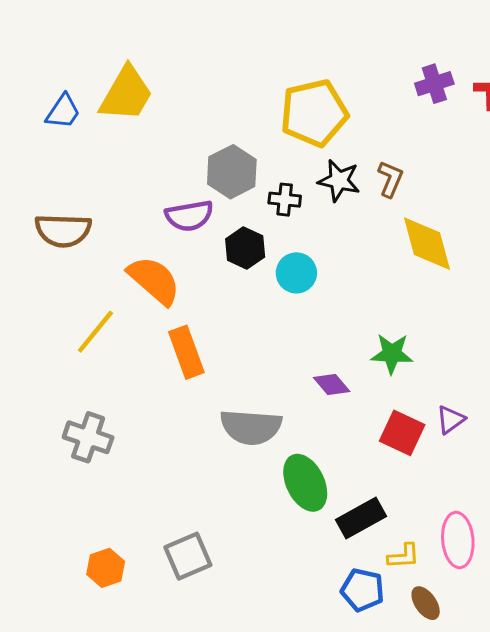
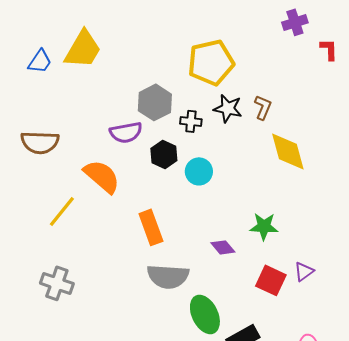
purple cross: (434, 84) -> (295, 22), moved
orange rectangle: (186, 352) -> (151, 227), moved

